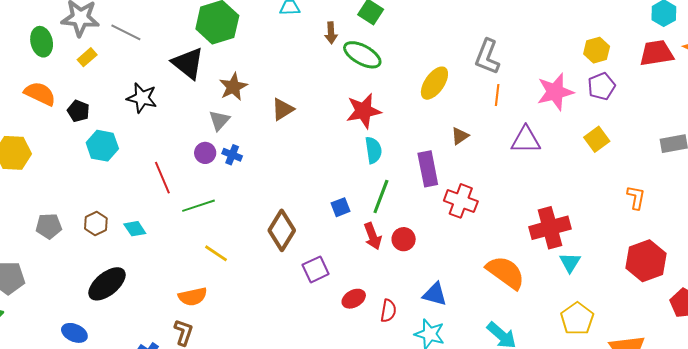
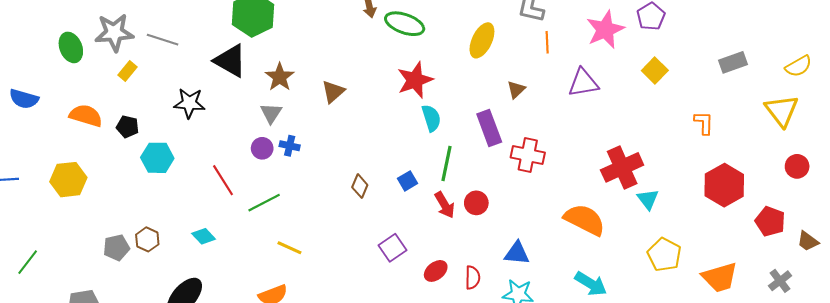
green ellipse: (42, 42) -> (71, 47), moved
brown hexagon: (96, 224) -> (147, 239), moved
brown diamond: (282, 230) -> (360, 186), moved, size x0.6

